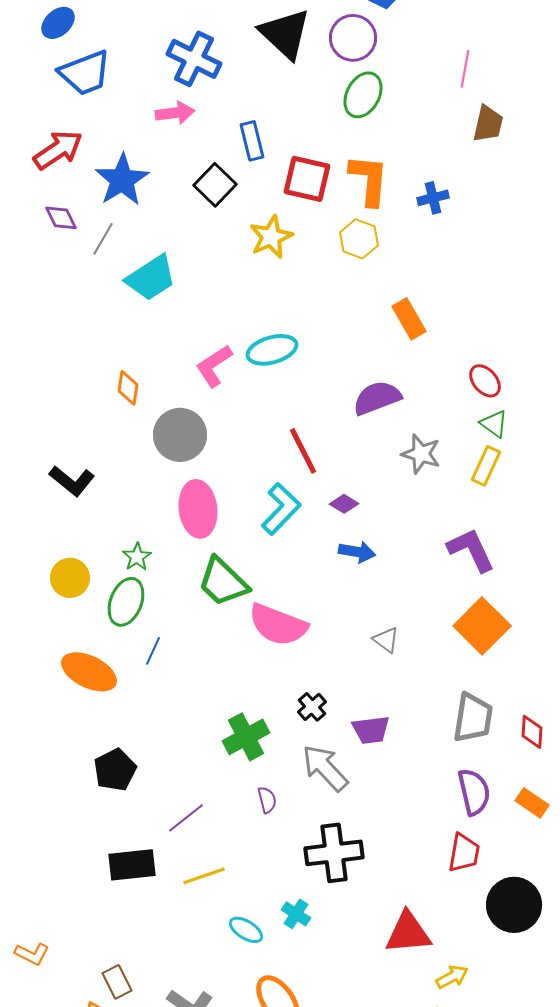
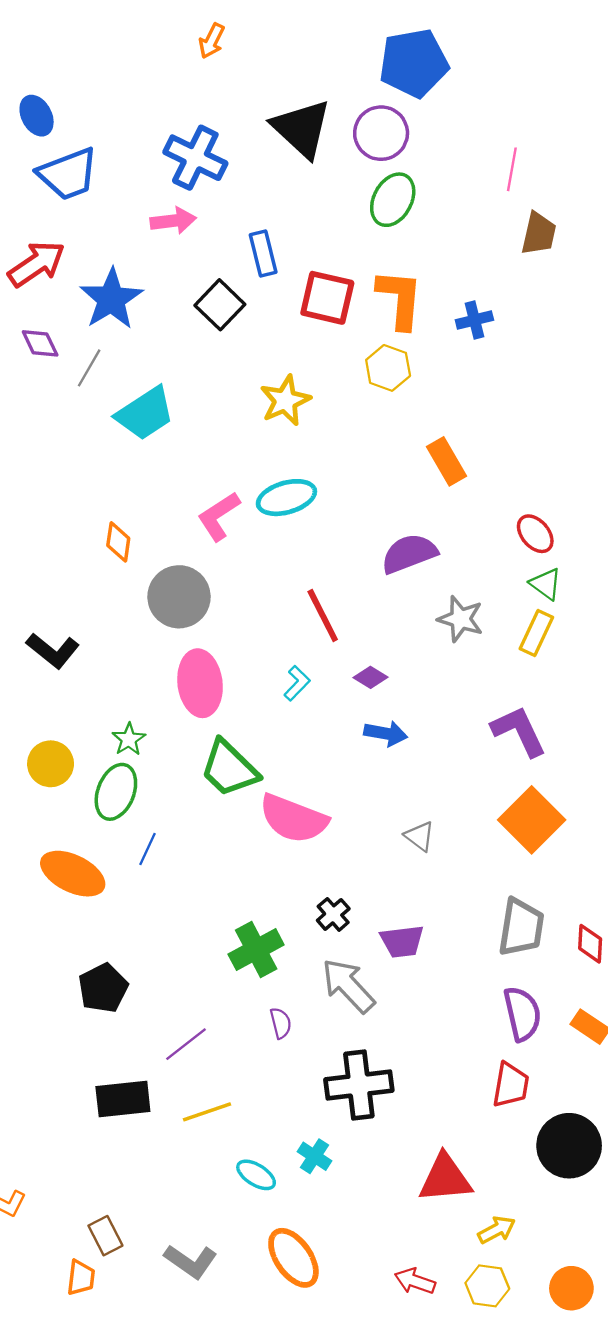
blue ellipse: (58, 23) -> (37, 116), turned -76
yellow star: (271, 237) -> (285, 401), moved
cyan L-shape: (281, 509) -> (297, 683), size x0.6

